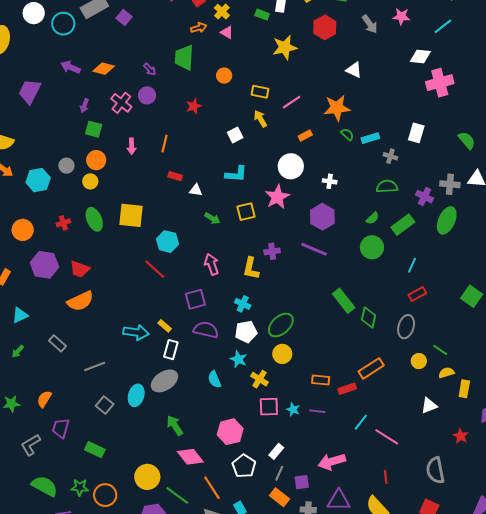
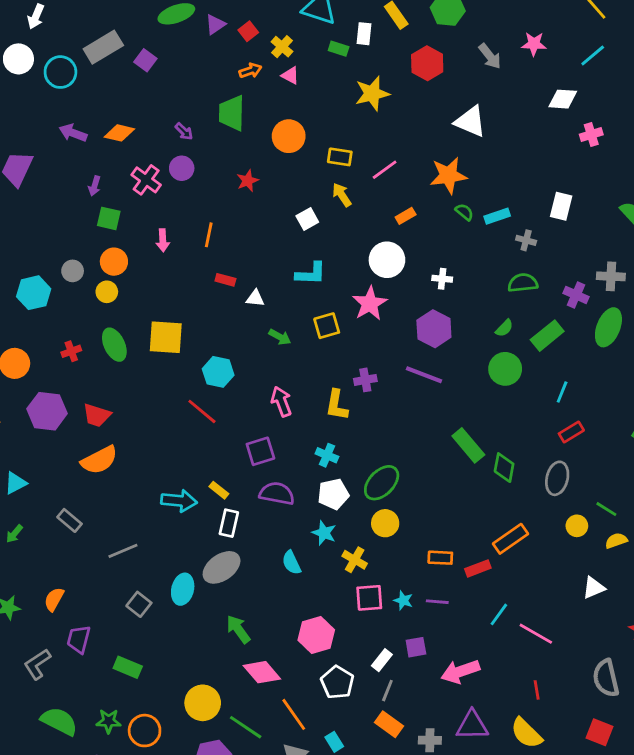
white triangle: (354, 70) -> (470, 121), size x1.4
orange circle: (224, 76) -> (289, 136), size x1.5
pink cross: (440, 83) -> (591, 135), size x0.6
purple square: (302, 482) -> (416, 647), moved

